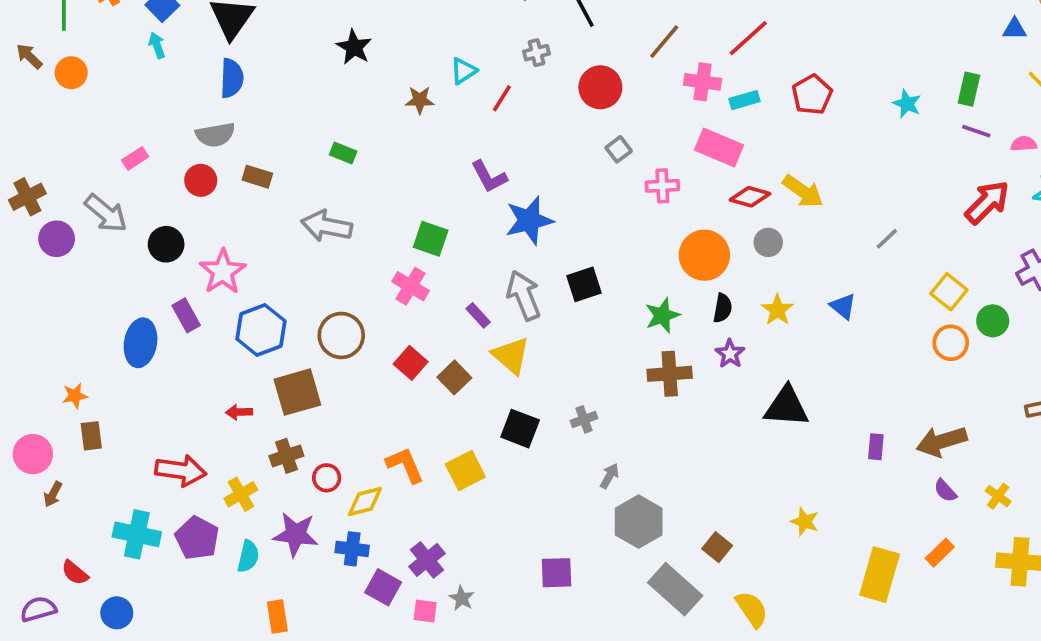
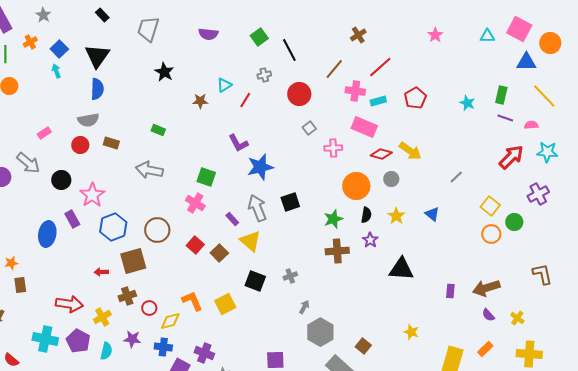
blue triangle: (1015, 29) -> (526, 62), size x1.5
purple star: (296, 534) -> (132, 339), size x0.7
purple cross: (427, 560) -> (204, 353), turned -30

